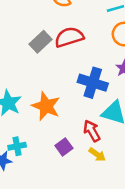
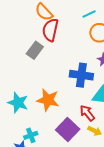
red semicircle: (69, 37) -> (50, 30), moved, turned -50
purple square: (64, 147) -> (68, 129), size x1.6

